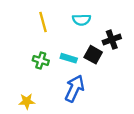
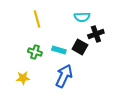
cyan semicircle: (82, 20) -> (82, 17), moved
yellow star: (27, 101) -> (23, 78), moved

